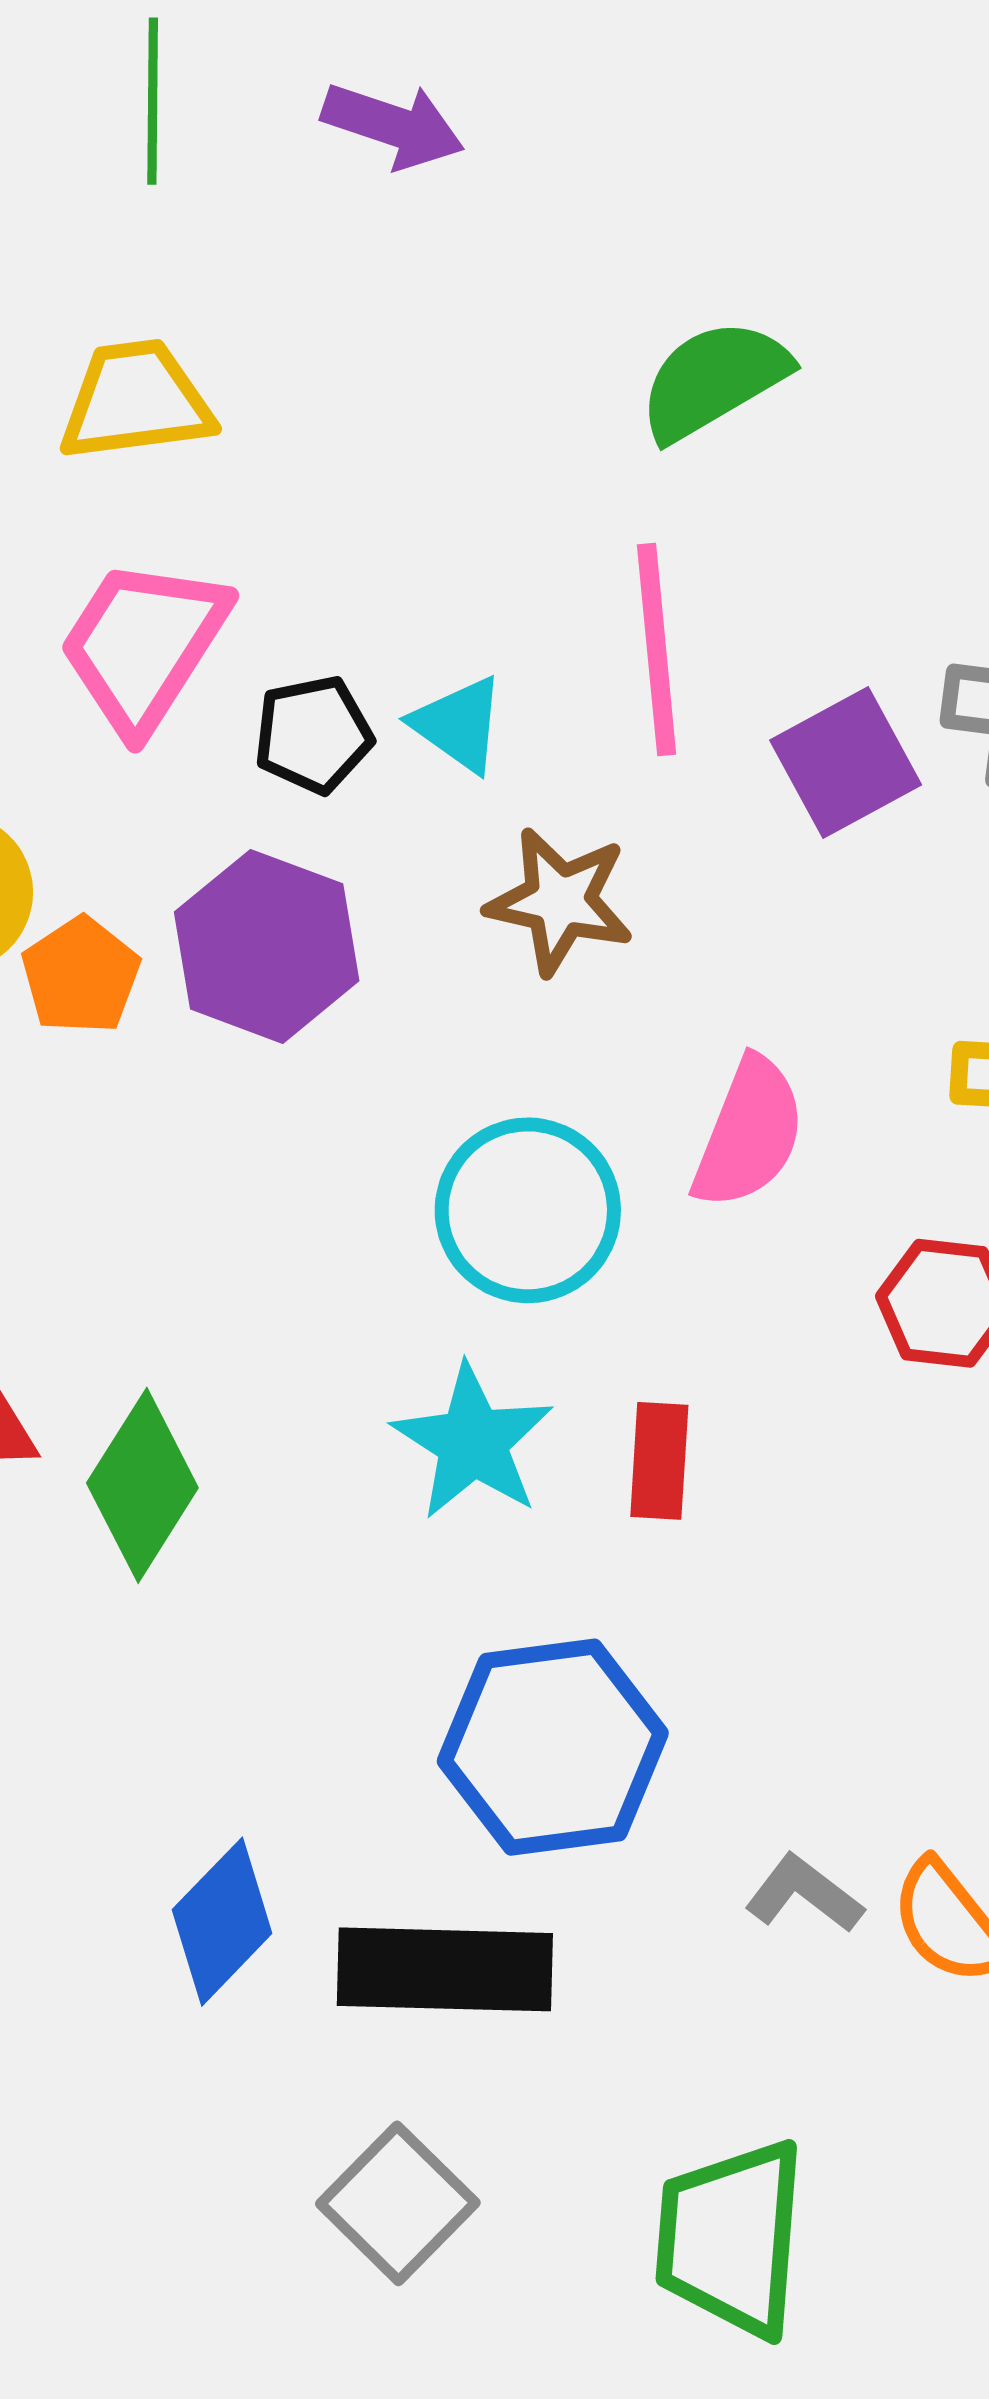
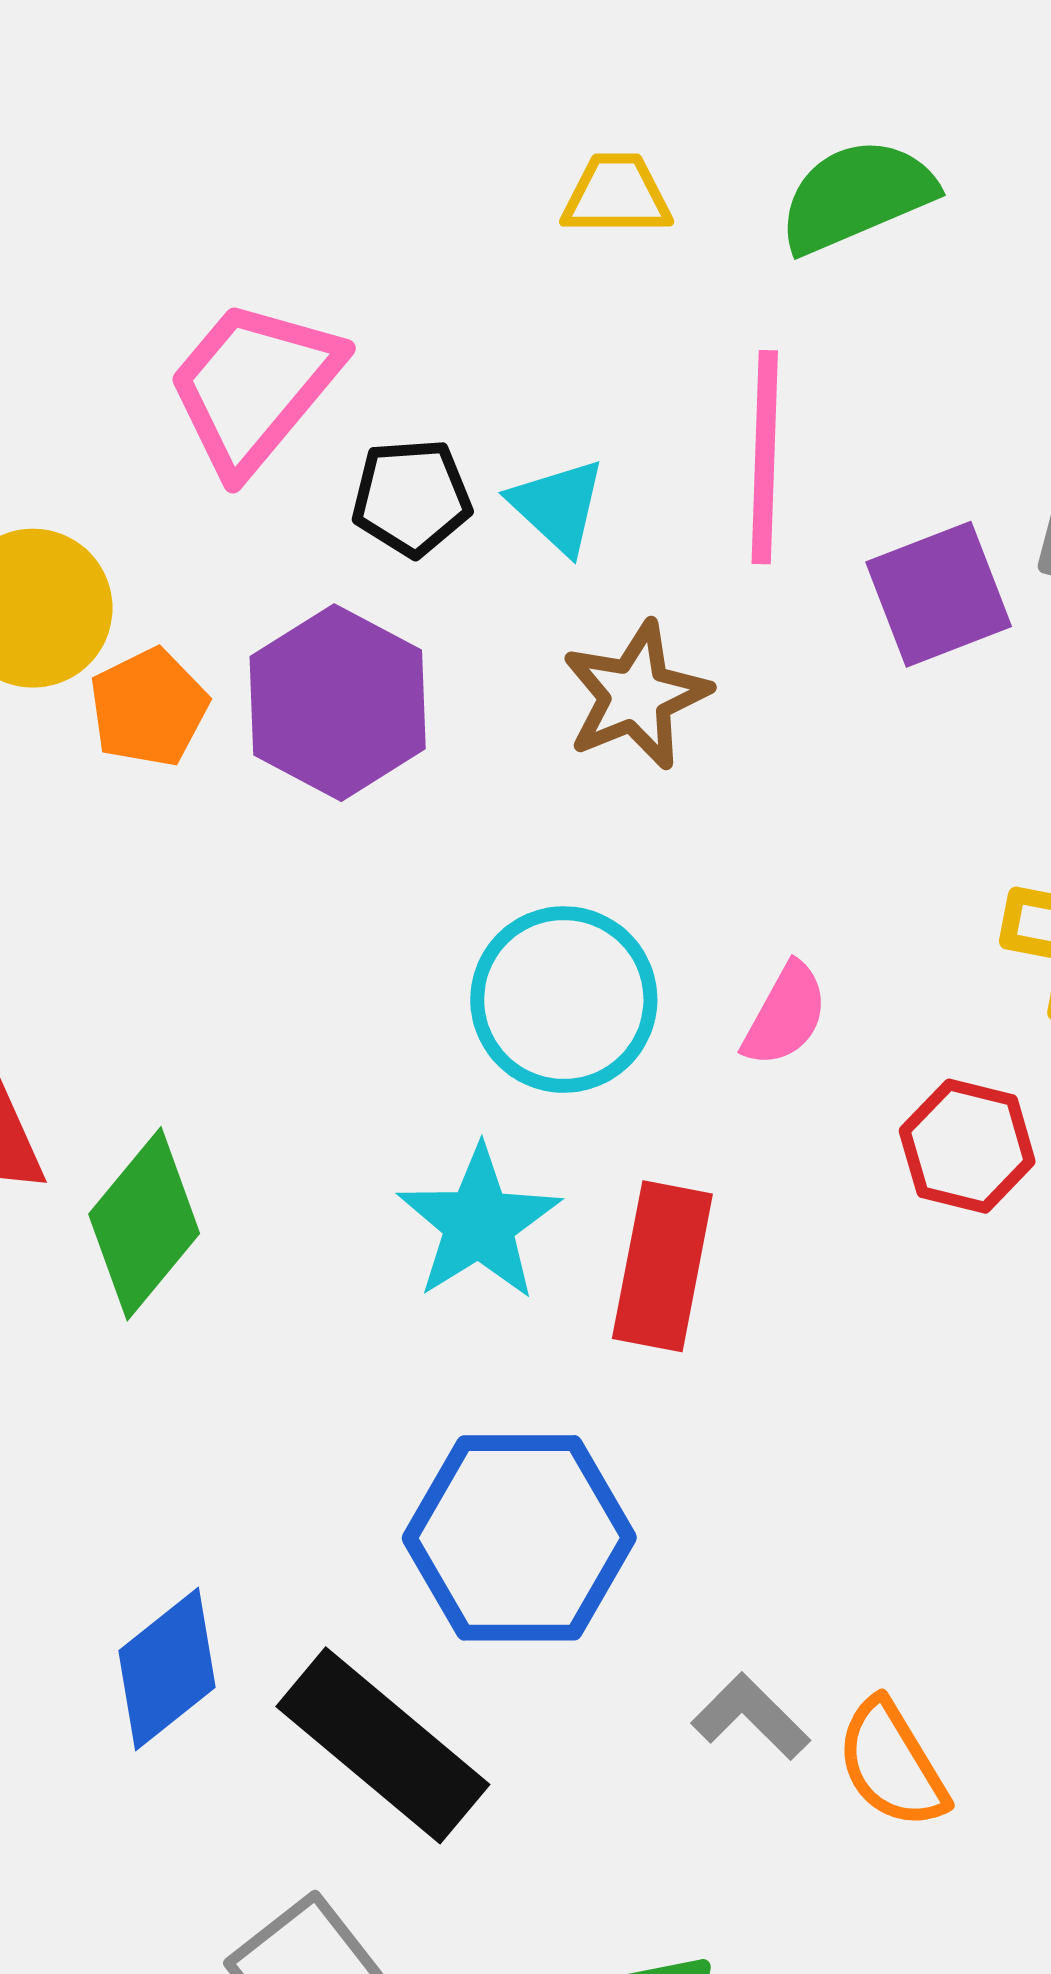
yellow trapezoid: (136, 401) -> (617, 195), moved, size x0.7
brown star: (560, 901) -> (636, 695), turned 30
pink semicircle: (749, 1133) -> (785, 1015), moved, size x0.7
red rectangle: (659, 1461) -> (662, 1266), size x1.4
black rectangle: (445, 1969) -> (383, 1745), turned 31

